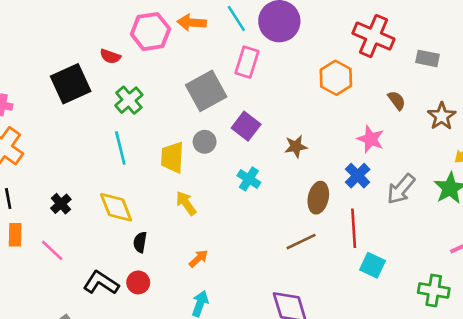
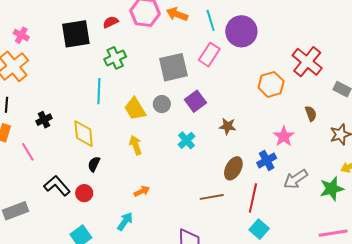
red semicircle: (110, 56) -> (111, 22), turned 119
yellow trapezoid: (172, 157) -> (135, 109), turned -50
orange arrow: (198, 259) -> (142, 191), moved

